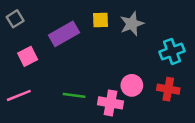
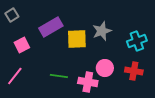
yellow square: (100, 20) -> (77, 39), moved, size x1.5
gray star: (132, 24) -> (102, 31), moved
pink line: (19, 95) -> (15, 76), turned -30

